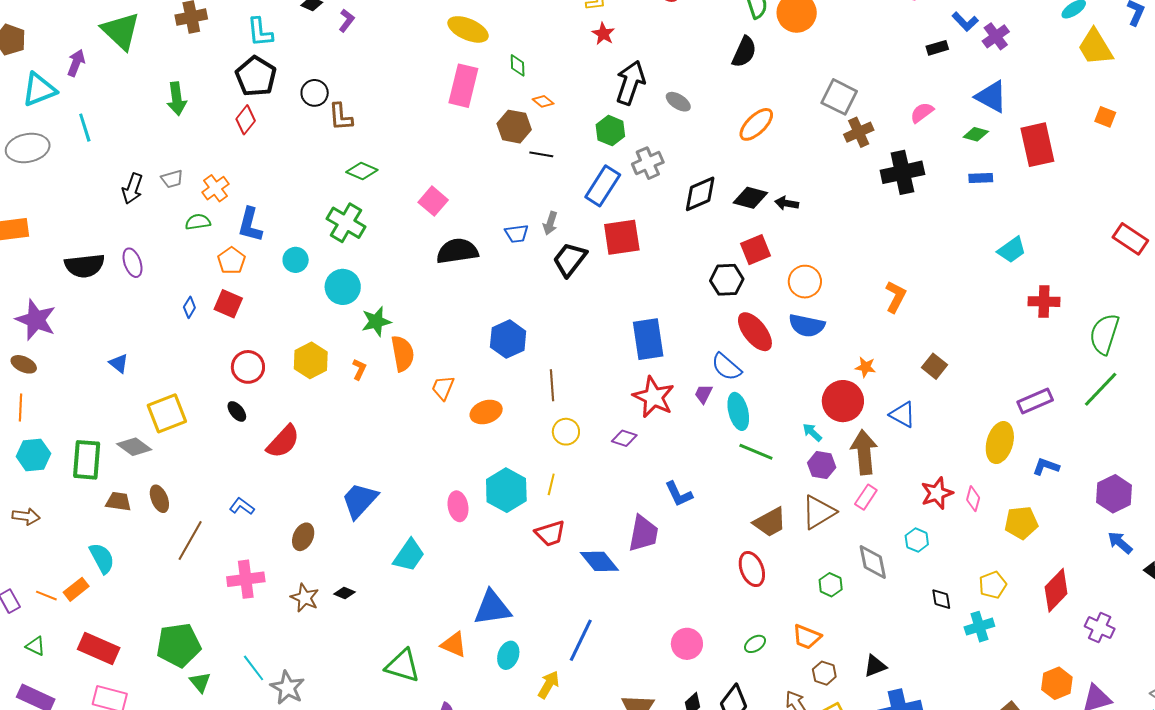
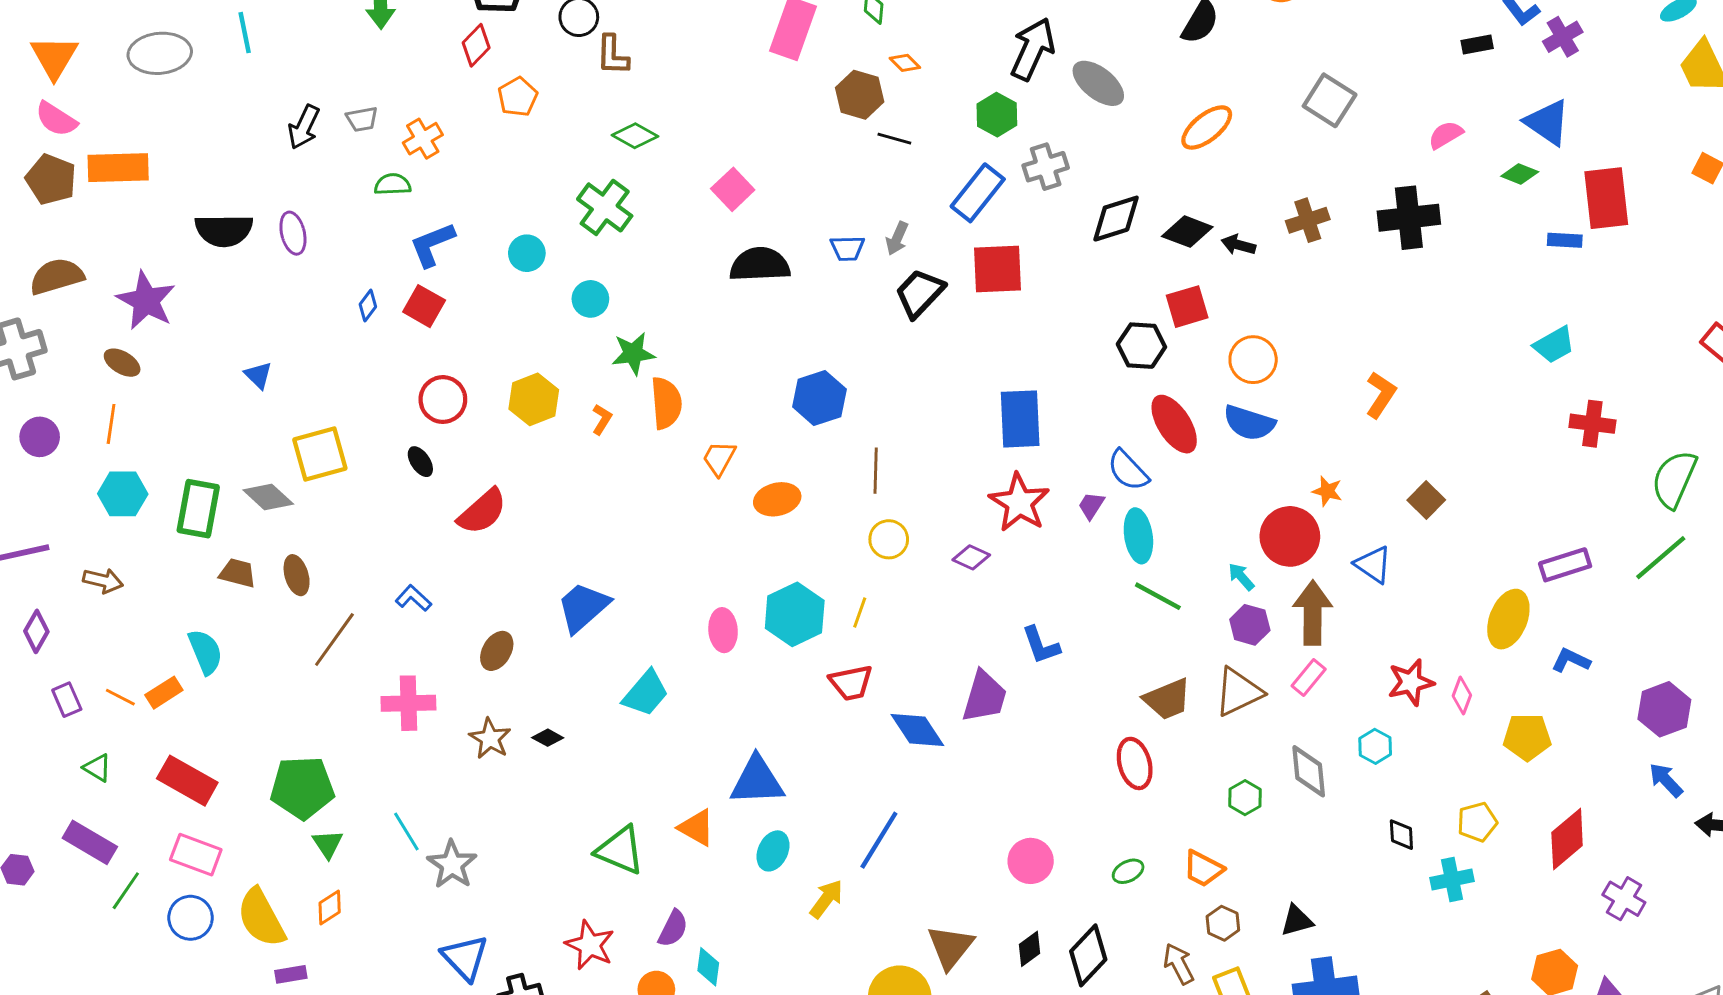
gray ellipse: (678, 102) -> (1098, 83), size x1.5
brown cross: (859, 132) -> (1308, 220), moved
blue rectangle: (981, 178) -> (1565, 240), moved
blue L-shape: (250, 225) -> (432, 245), moved, turned 48
orange pentagon: (232, 261) -> (518, 97), moved
cyan circle: (343, 287) -> (590, 299), size x0.7

